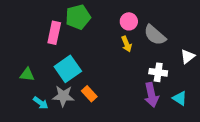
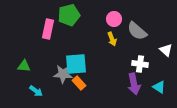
white triangle: (188, 56) -> (166, 50), turned -40
cyan square: (68, 69) -> (76, 64), moved, turned 30
gray star: (63, 96) -> (63, 74), moved

